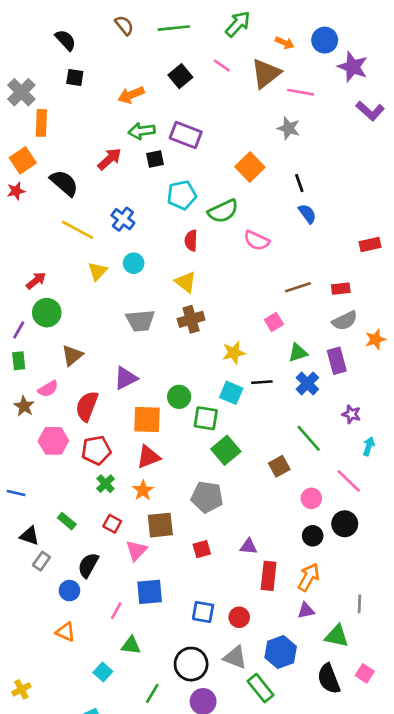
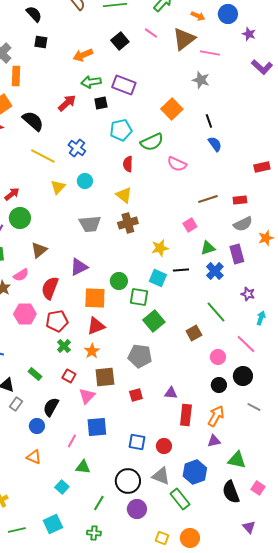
purple star: (353, 67) -> (249, 34), size x0.6
gray line: (359, 604) -> (254, 407), moved, turned -64

